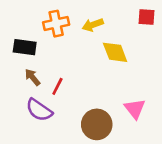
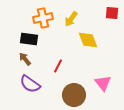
yellow arrow: (93, 25) -> (71, 19), turned -35
black rectangle: (25, 47) -> (29, 39), moved
red line: (57, 86) -> (58, 66), moved

